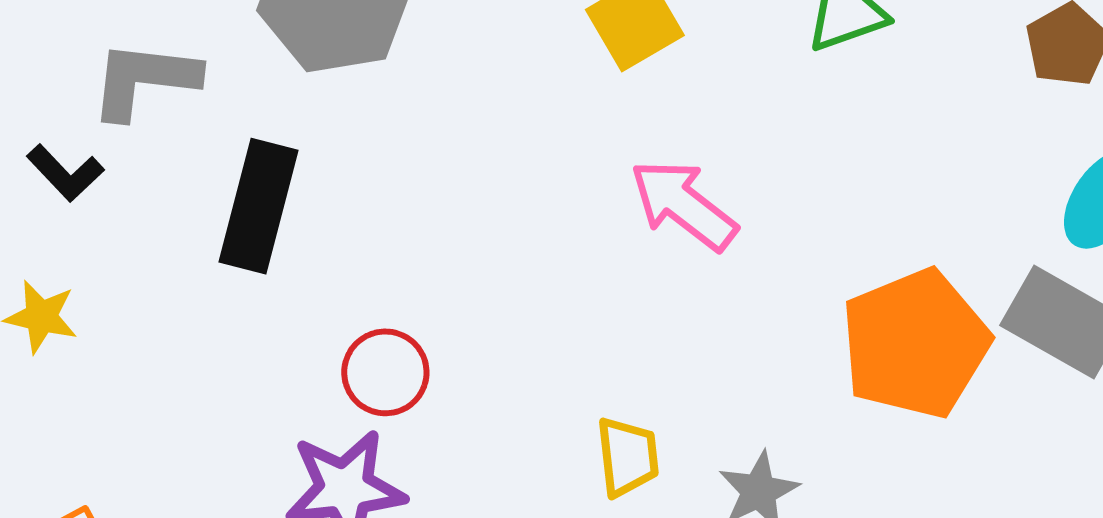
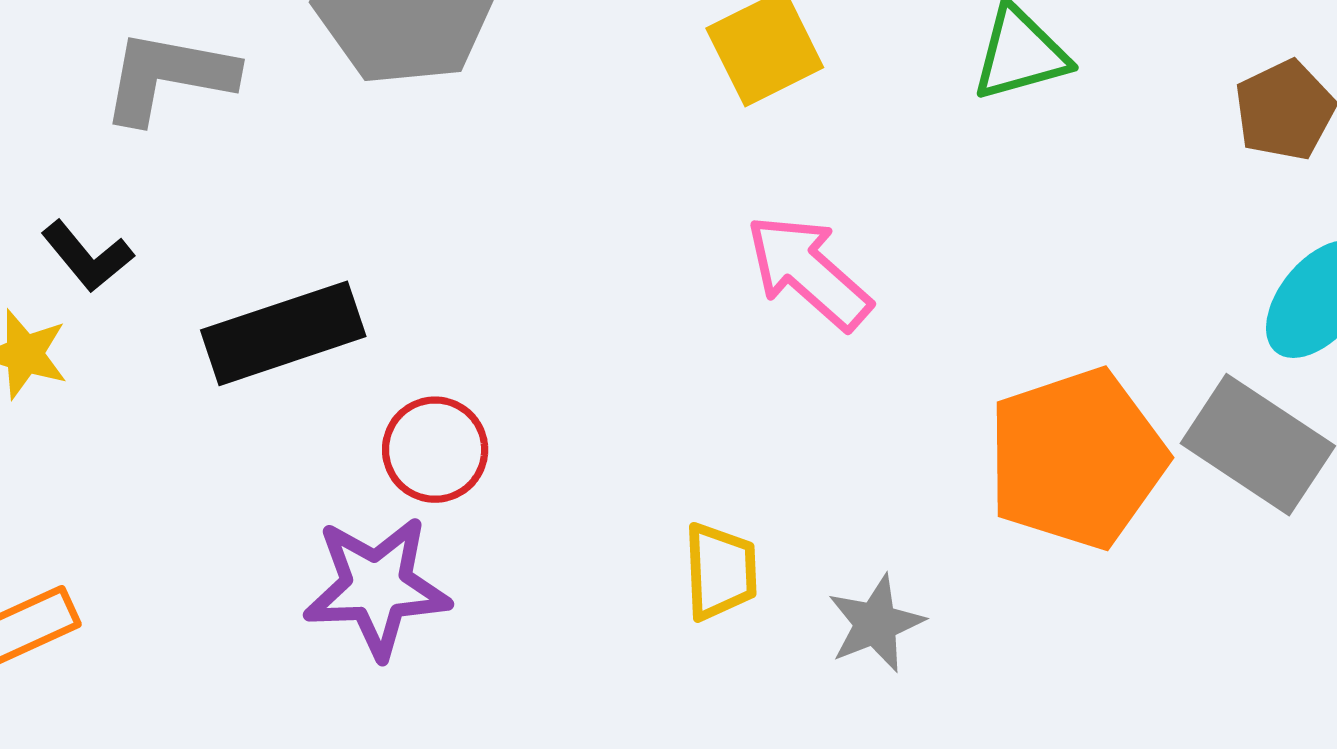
black L-shape: (65, 173) -> (87, 256), moved
black rectangle: (259, 206) -> (283, 333), moved, turned 53

